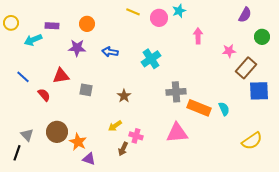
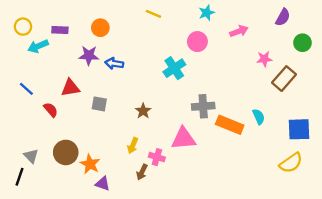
pink circle: (159, 18) -> (197, 42), moved
yellow circle: (11, 23) -> (23, 27), moved
pink arrow: (198, 36) -> (239, 31), moved, turned 70
blue arrow: (110, 52) -> (114, 64), moved
blue square: (259, 91) -> (299, 129), moved
cyan semicircle: (224, 109) -> (259, 117), moved
yellow arrow: (115, 126) -> (133, 146), turned -32
pink triangle: (177, 133) -> (184, 139), moved

